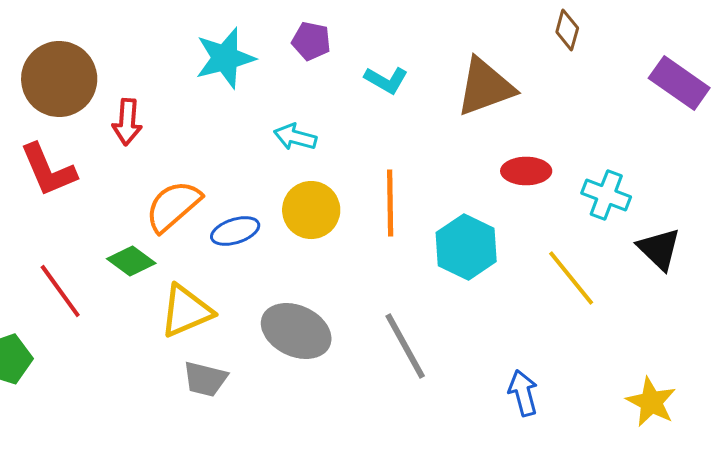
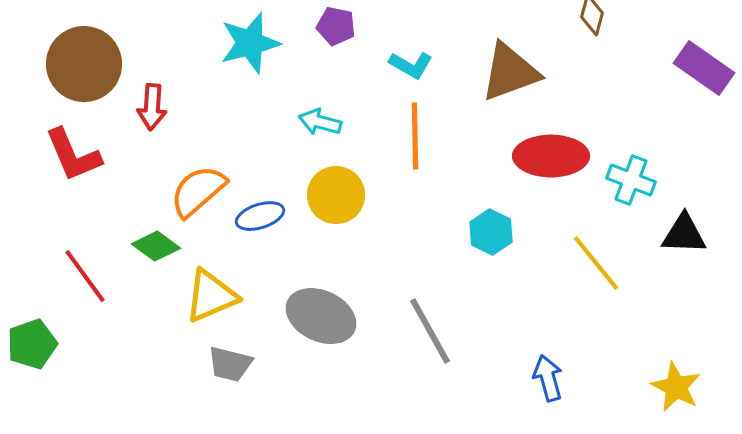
red ellipse: (526, 171) -> (551, 156), size x1.5
orange line: (390, 203) -> (415, 136), moved
cyan hexagon: (466, 247) -> (491, 232), size x0.7
black triangle: (659, 249) -> (684, 234), turned -42

